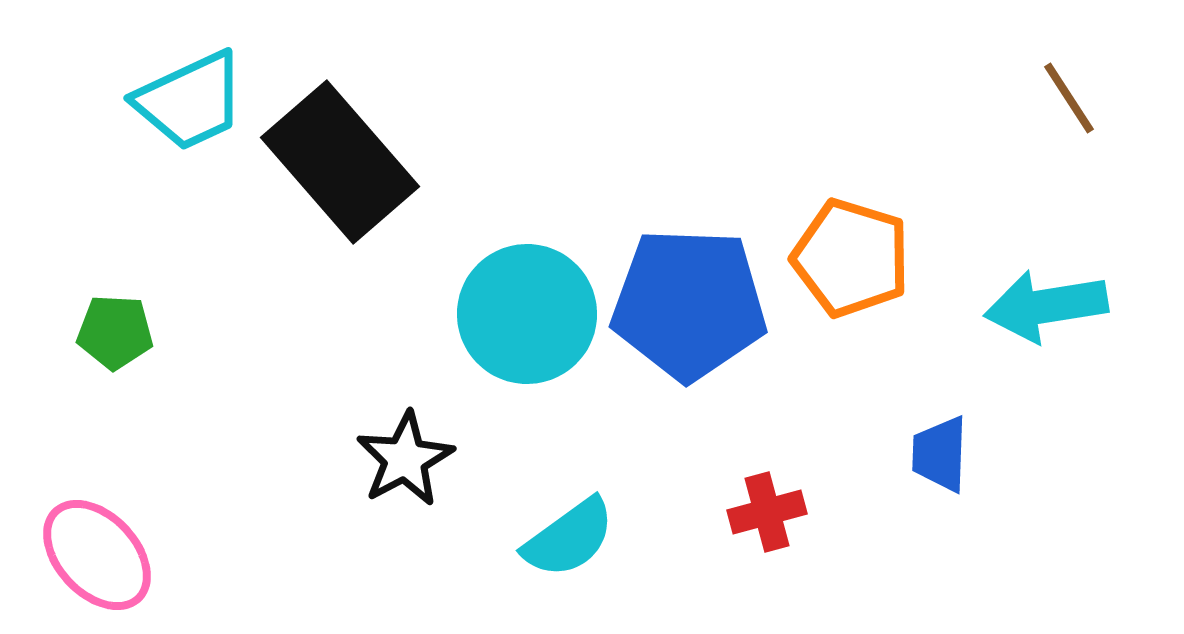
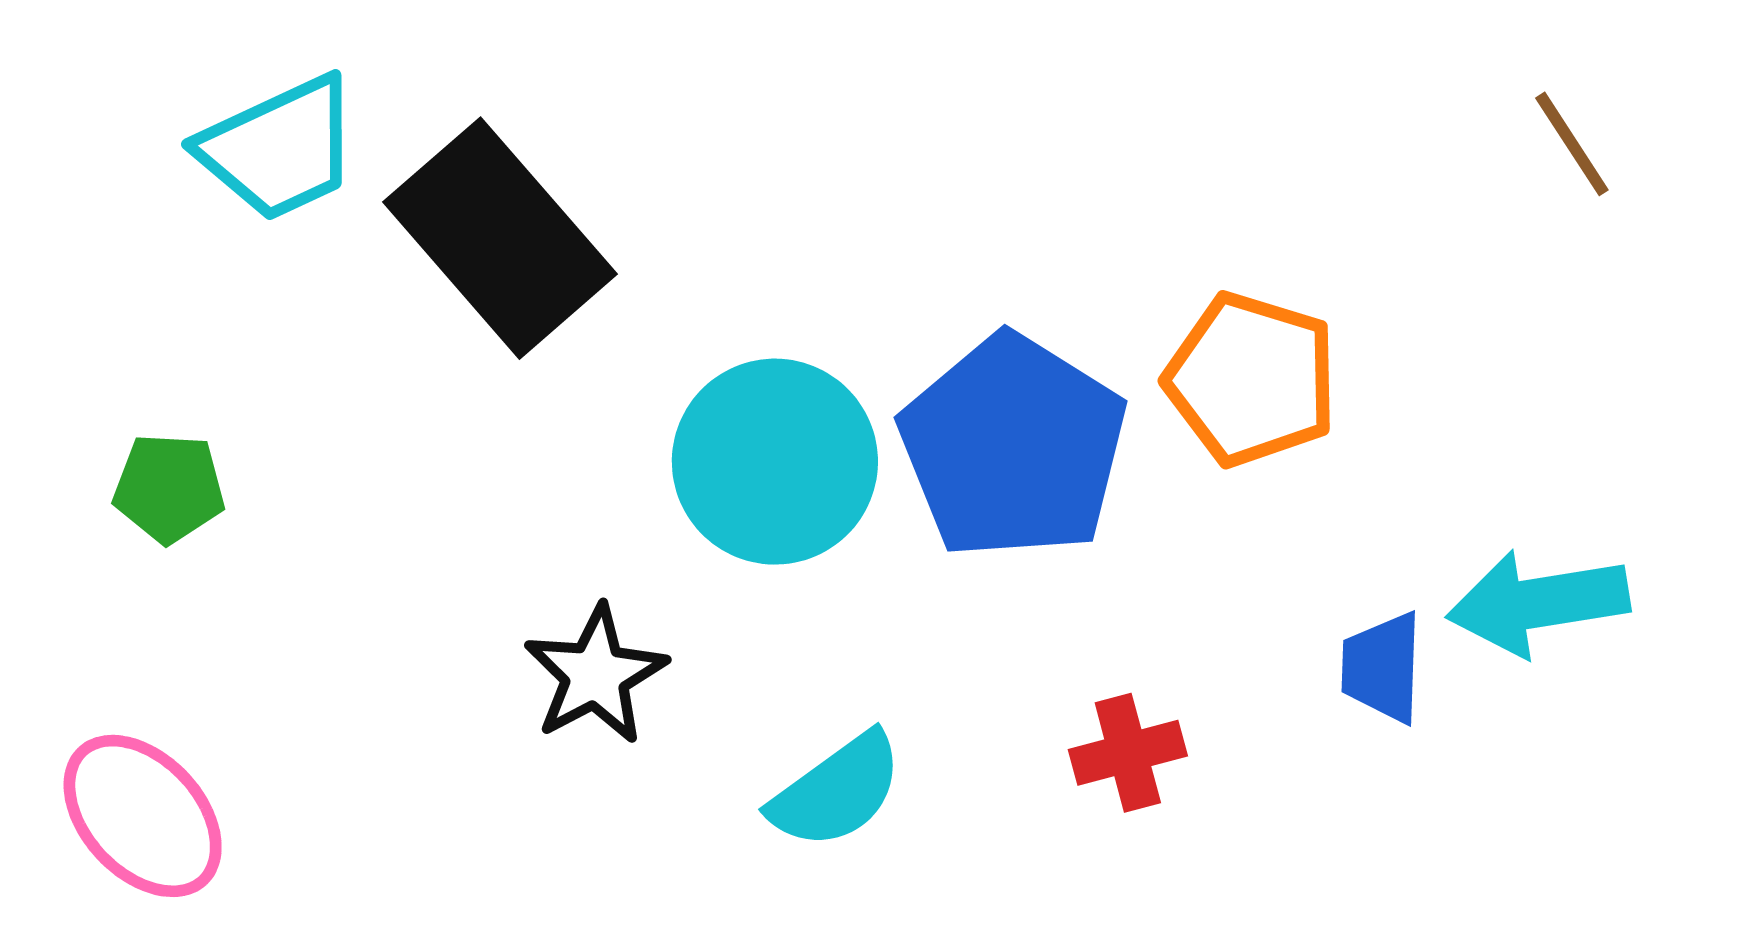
blue pentagon: (689, 304) -> (1013, 447), turned 30
cyan arrow: (1046, 306) -> (1538, 603), moved

